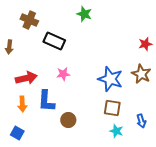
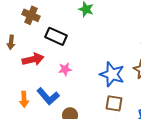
red arrow: (26, 78) -> (33, 59), moved
blue L-shape: (46, 101) -> (48, 96), turned -45

